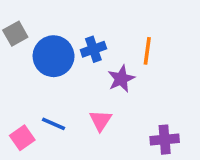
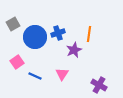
pink square: (22, 138) -> (17, 62), moved
purple cross: (165, 140) -> (99, 85), turned 35

